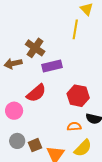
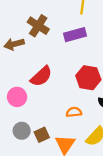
purple rectangle: (52, 66) -> (75, 35), moved
orange semicircle: (74, 127) -> (74, 112), moved

